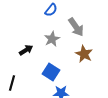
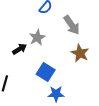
gray star: (52, 39) -> (37, 38), moved

